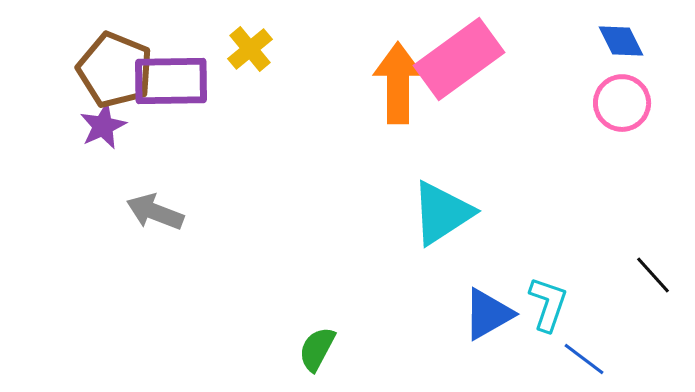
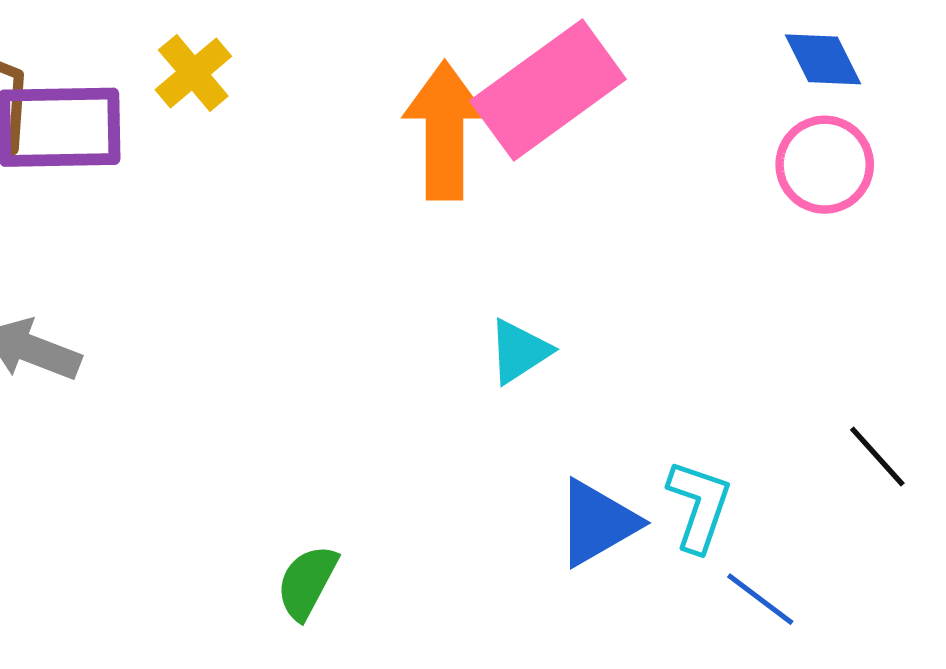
cyan triangle: (442, 213) -> (519, 351), size x0.6

